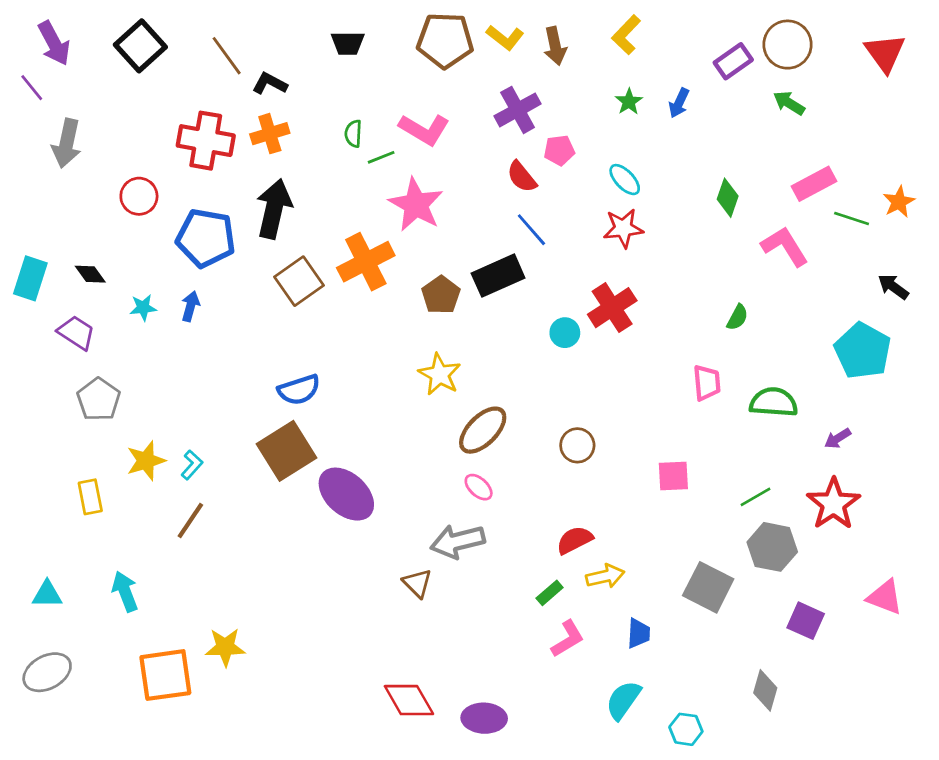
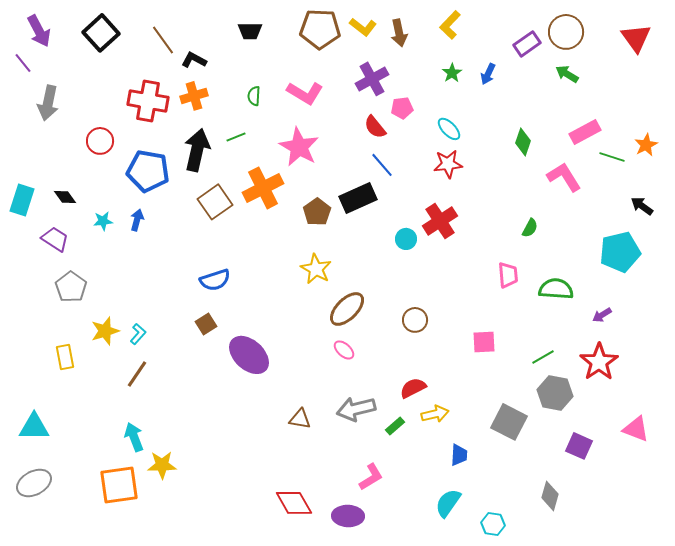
green line: (381, 157) -> (236, 137), moved
cyan pentagon: (863, 351) -> (620, 252), turned 30
brown square: (286, 451) -> (206, 324), size x0.5
gray arrow: (458, 541) -> (356, 409), moved
brown triangle: (417, 583) -> (300, 419), turned -35
cyan arrow: (125, 592) -> (134, 437), moved
cyan triangle: (47, 594) -> (34, 427), size x1.4
pink L-shape: (568, 639) -> (371, 477), moved

